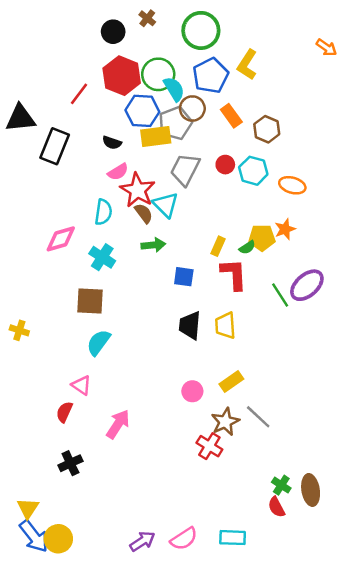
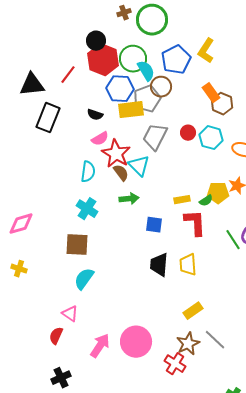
brown cross: (147, 18) -> (124, 13), turned 32
green circle: (201, 30) -> (152, 20), moved
black circle: (113, 32) -> (96, 41), moved
orange rectangle: (231, 116) -> (211, 93), moved
black triangle: (20, 118) -> (32, 85), moved
pink diamond: (61, 239) -> (21, 224), moved
yellow rectangle: (218, 246) -> (182, 200), turned 56
pink circle: (192, 391) -> (136, 342), moved, size x1.8

